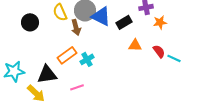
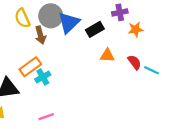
blue triangle: (101, 16) -> (69, 23), turned 50
cyan cross: (87, 59) -> (43, 77), moved
pink line: (77, 87) -> (46, 117), moved

